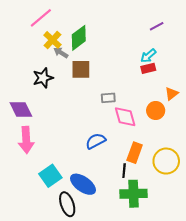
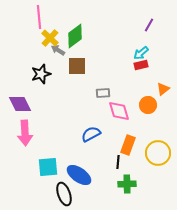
pink line: (41, 18) -> (39, 17), turned -55
purple line: (157, 26) -> (149, 25), turned -32
cyan square: (50, 176) -> (48, 167), turned 30
green cross: (134, 194) -> (127, 184), size x0.7

